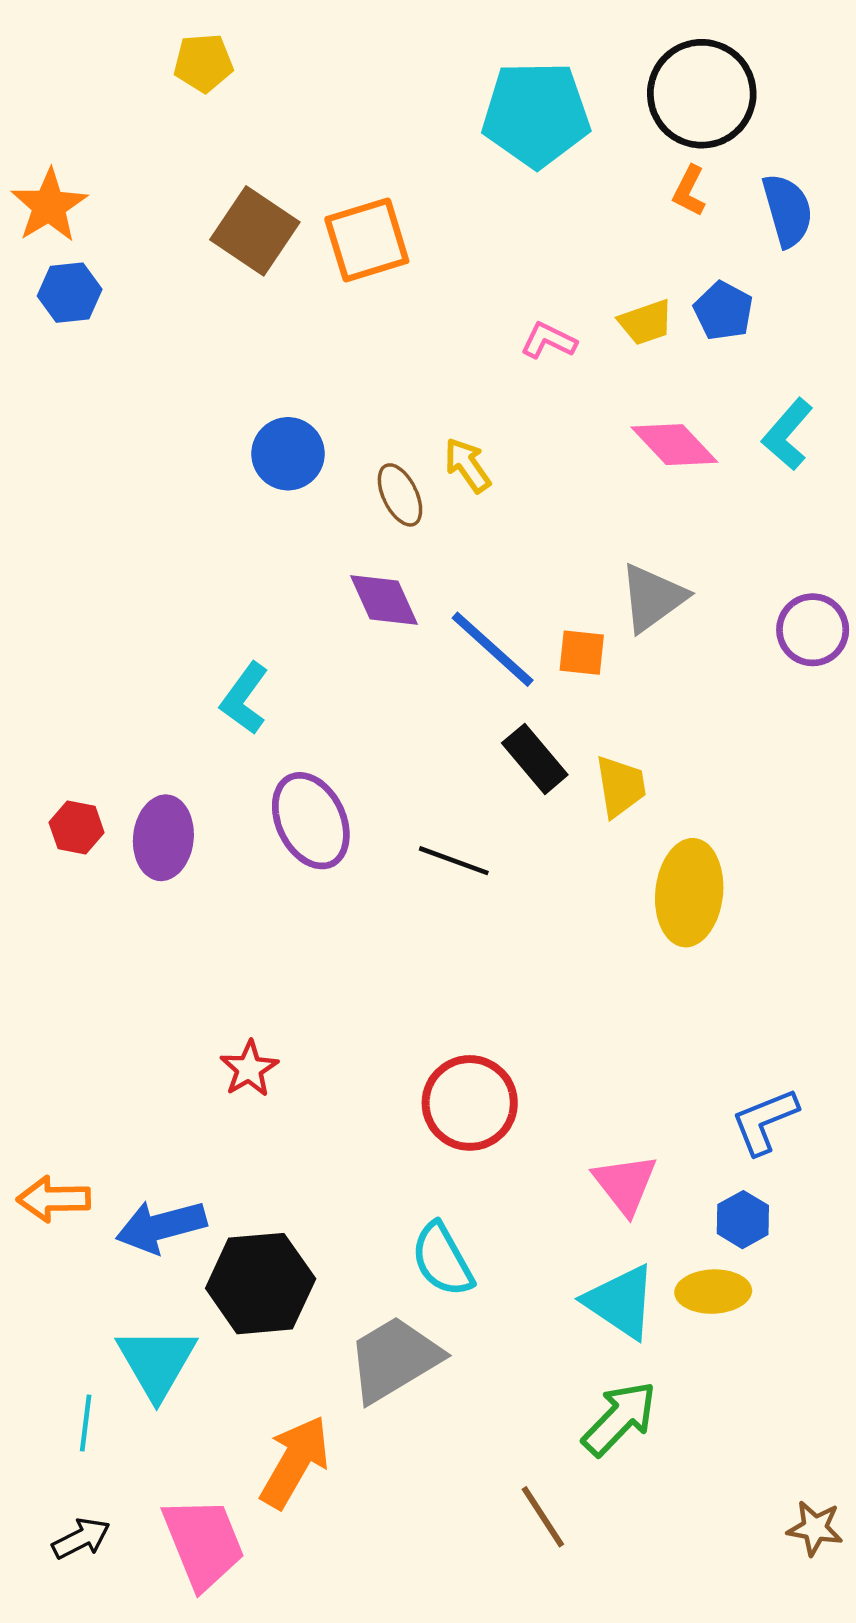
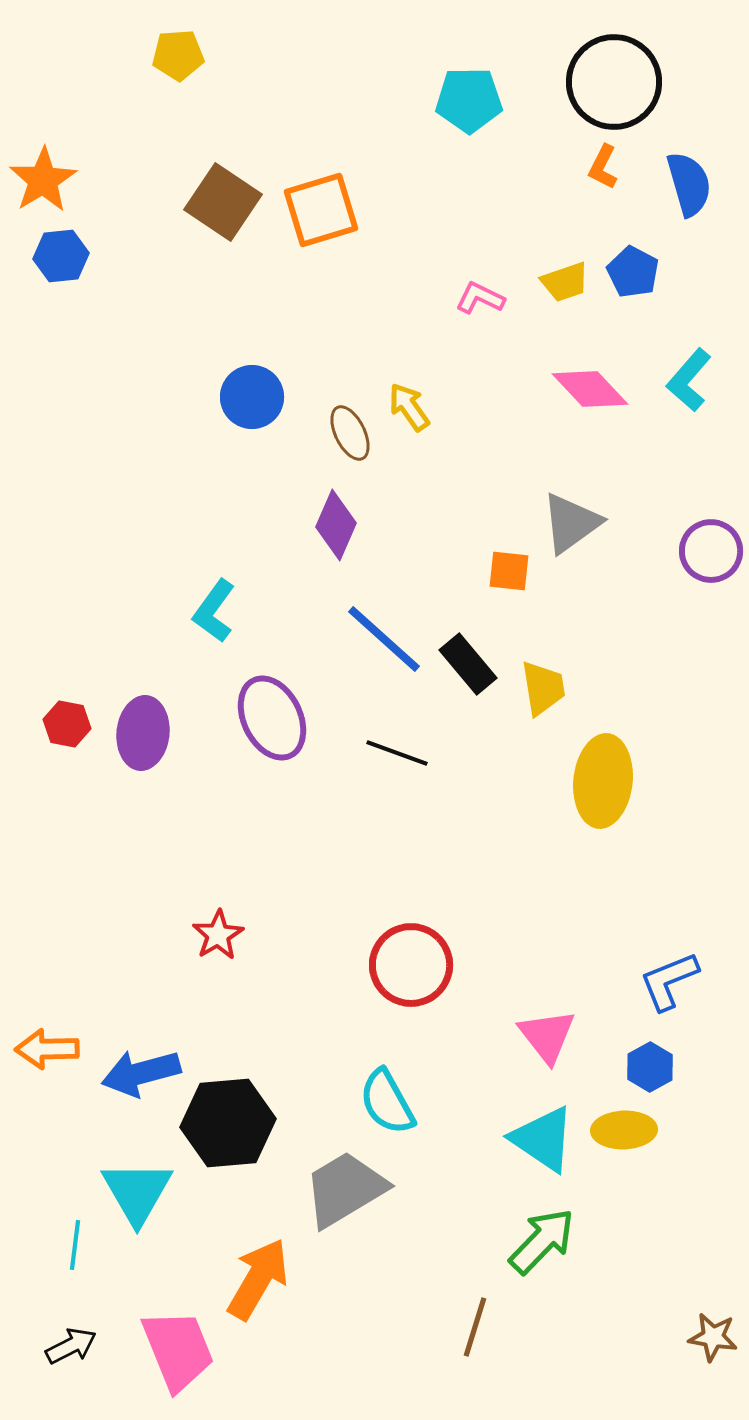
cyan pentagon: (536, 114) -> (469, 100), size x0.7
purple diamond: (384, 600) -> (336, 525), turned 48
blue line: (493, 649) -> (384, 639), moved
brown line: (543, 1517) -> (475, 1327), turned 50

